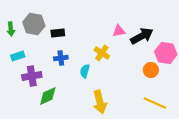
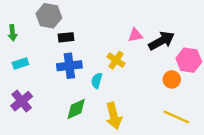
gray hexagon: (34, 24) -> (49, 16), moved
blue cross: (61, 58) -> (69, 66), size x1.5
purple cross: (32, 76) -> (22, 101), moved, turned -30
green diamond: (48, 96) -> (76, 109), moved

